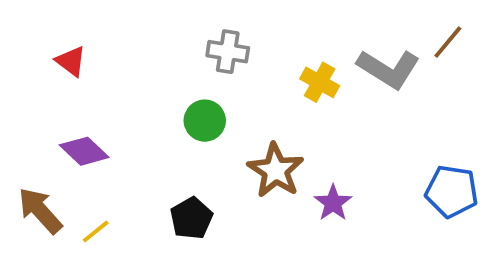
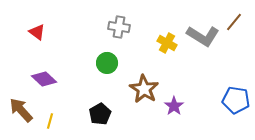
yellow line: (96, 232) -> (50, 121), turned -35

